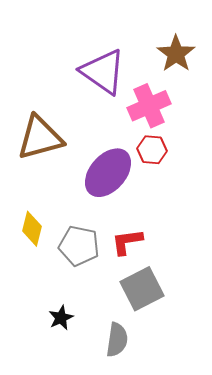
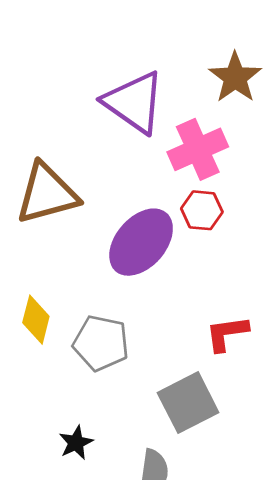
red L-shape: (127, 242) -> (227, 333), moved

